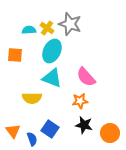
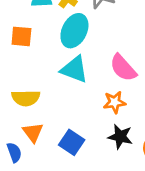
yellow semicircle: (32, 98) -> (26, 98), moved
orange triangle: (13, 131) -> (33, 132), moved
blue semicircle: (32, 139) -> (14, 152), moved

